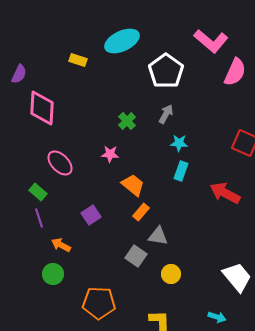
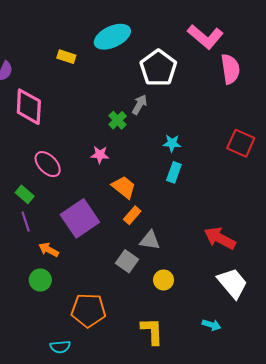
pink semicircle: (235, 72) -> (230, 69), turned -32
gray arrow: (166, 114) -> (140, 105), moved
red arrow: (225, 193) -> (220, 238), moved
purple square: (91, 215) -> (80, 218), size x1.8

